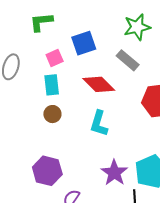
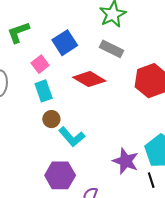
cyan L-shape: (99, 123) -> (72, 137), moved, turned -44

